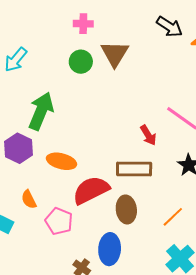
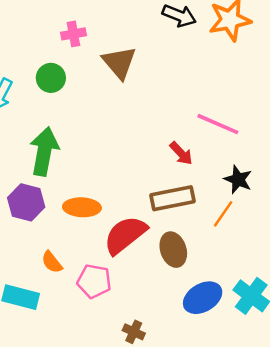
green circle: (81, 62) -> (51, 78), moved
orange line: (173, 217) -> (223, 214), moved
blue ellipse: (110, 249) -> (203, 298), moved, turned 68

